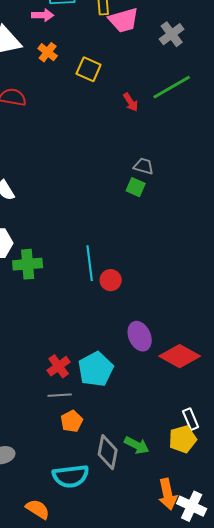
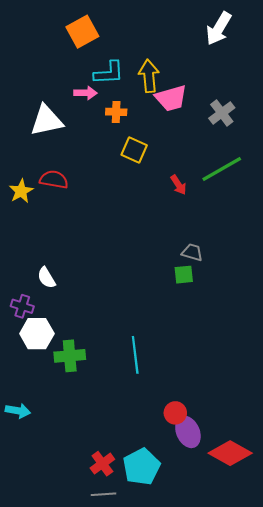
orange cross: (48, 52) -> (116, 112), moved, turned -36
green square: (136, 187) -> (184, 275), turned -30
red circle: (111, 280) -> (175, 413), moved

